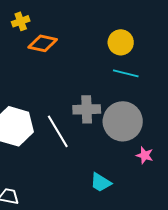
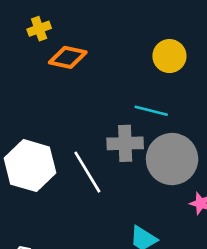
cyan line: (126, 73) -> (151, 111), moved

